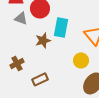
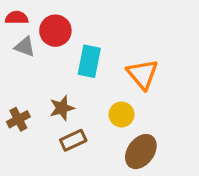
brown star: (43, 40) -> (62, 108), moved
brown rectangle: (40, 79) -> (73, 140), moved

